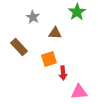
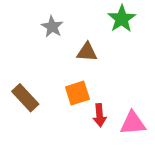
brown rectangle: (19, 47) -> (25, 98), moved
pink triangle: (79, 92) -> (133, 123), moved

